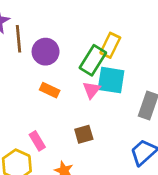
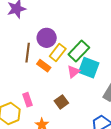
brown line: (19, 39) -> (28, 53), moved
yellow rectangle: (110, 45) -> (58, 53), moved
brown square: (84, 134) -> (61, 102), turned -32

